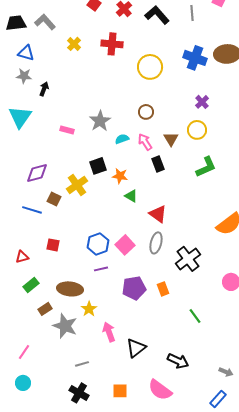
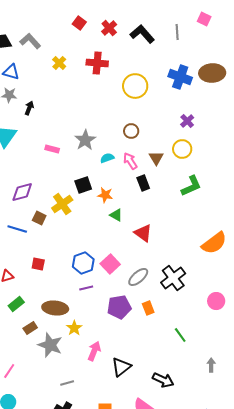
gray ellipse: (156, 243) -> (138, 277), moved, turned 35
pink arrow: (109, 332) -> (94, 351), turned 42
gray arrow: (226, 372) -> (211, 365), moved, turned -112

